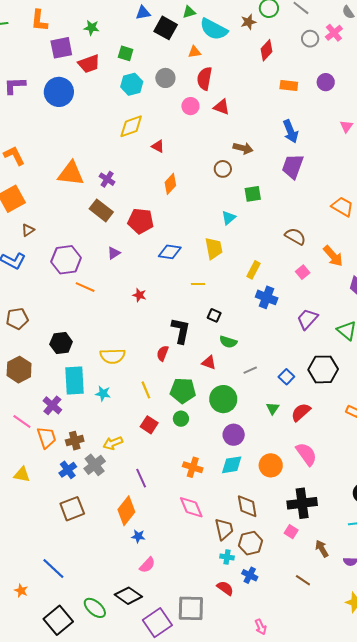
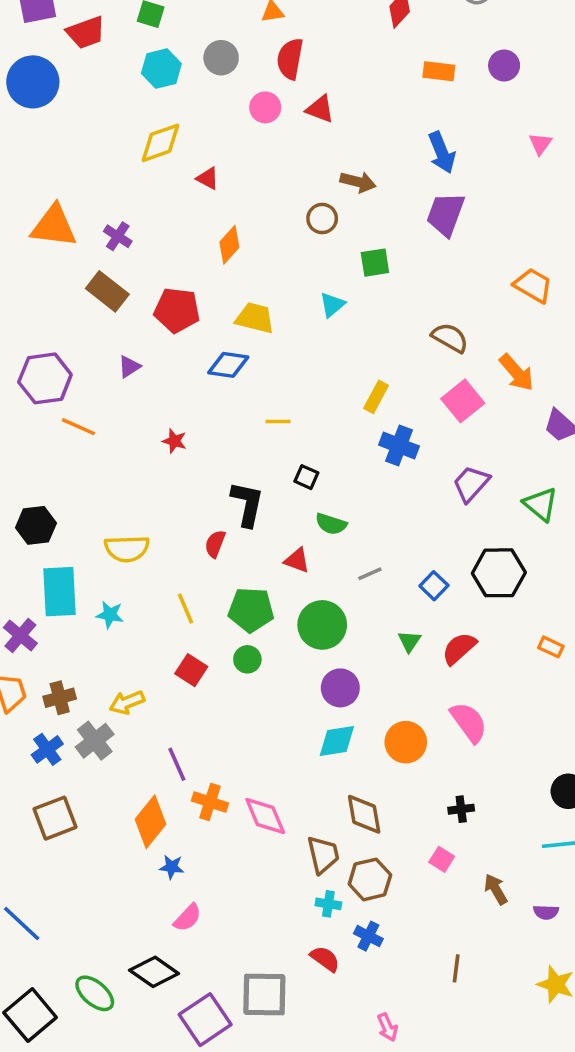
yellow trapezoid: (214, 248) -> (255, 318), moved, turned -65
pink square: (303, 272) -> (463, 401), size x1.6
orange cross: (193, 467) -> (210, 802), moved
black cross: (302, 503) -> (461, 809), size x0.5
brown line: (303, 580) -> (456, 968), moved, turned 63

